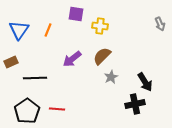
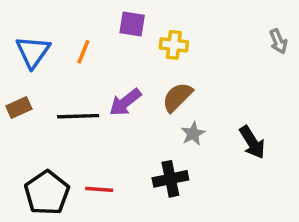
black line: (35, 78) -> (78, 116), moved
black cross: (135, 104) -> (170, 179), moved

